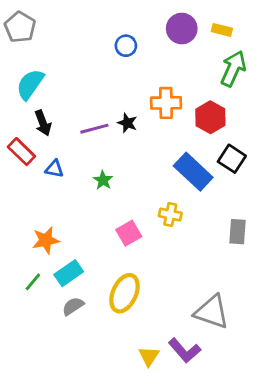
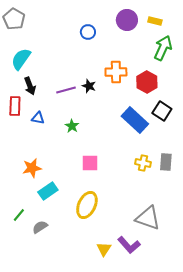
red rectangle: (21, 152) -> (15, 106), turned 48
yellow cross: (170, 215) -> (143, 163), moved
pink square: (129, 233) -> (90, 163), turned 30
green line: (33, 282) -> (19, 215), moved
gray semicircle: (73, 306) -> (40, 227), moved

